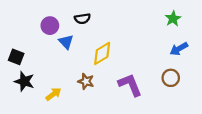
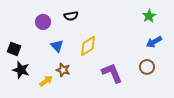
blue triangle: (66, 42) -> (57, 46), moved
brown star: (86, 81) -> (63, 70), moved

